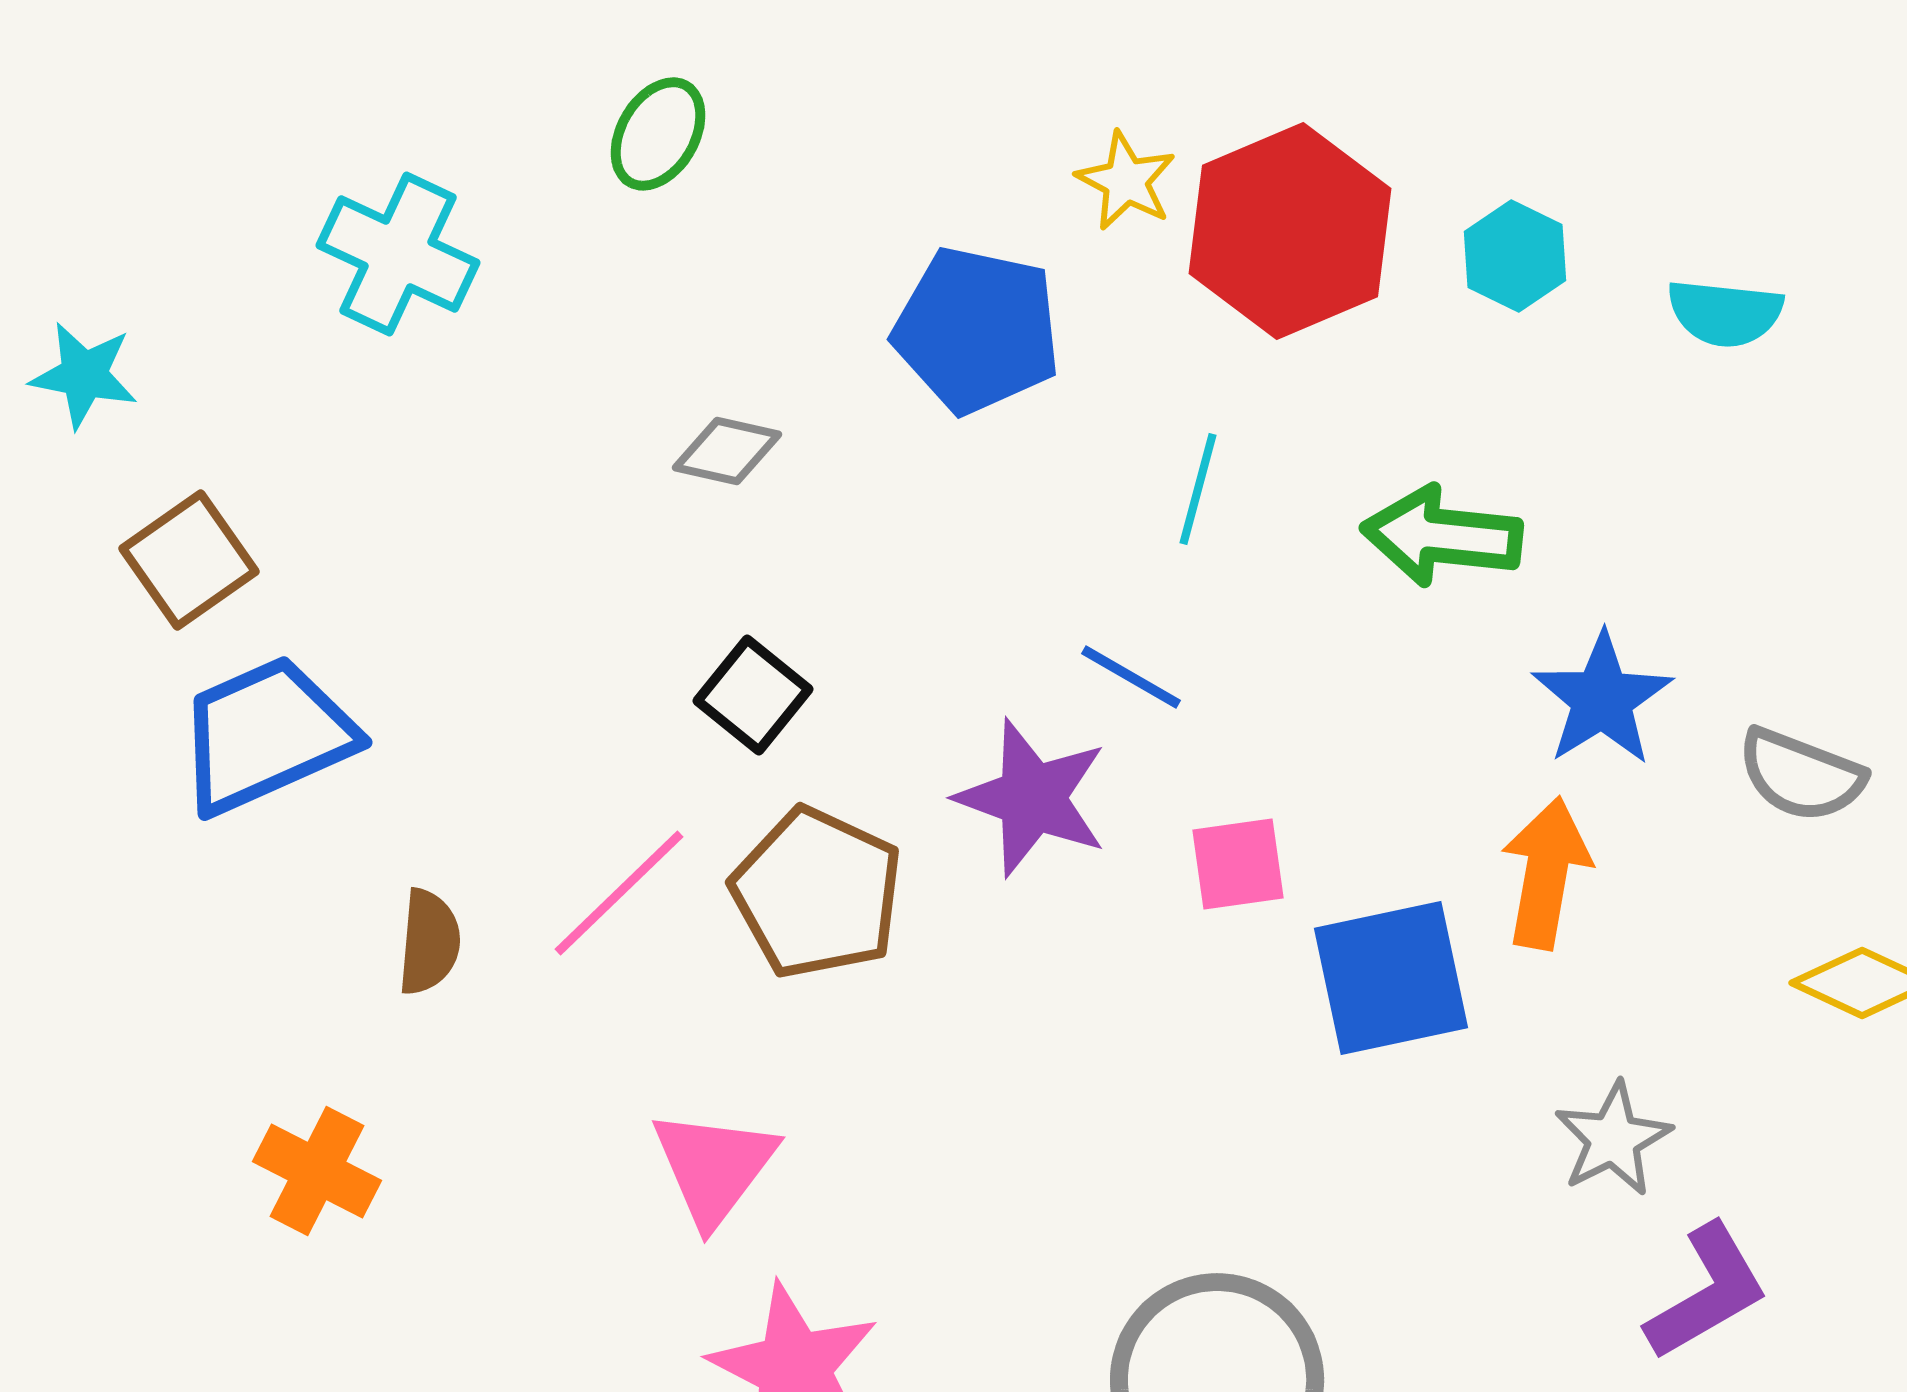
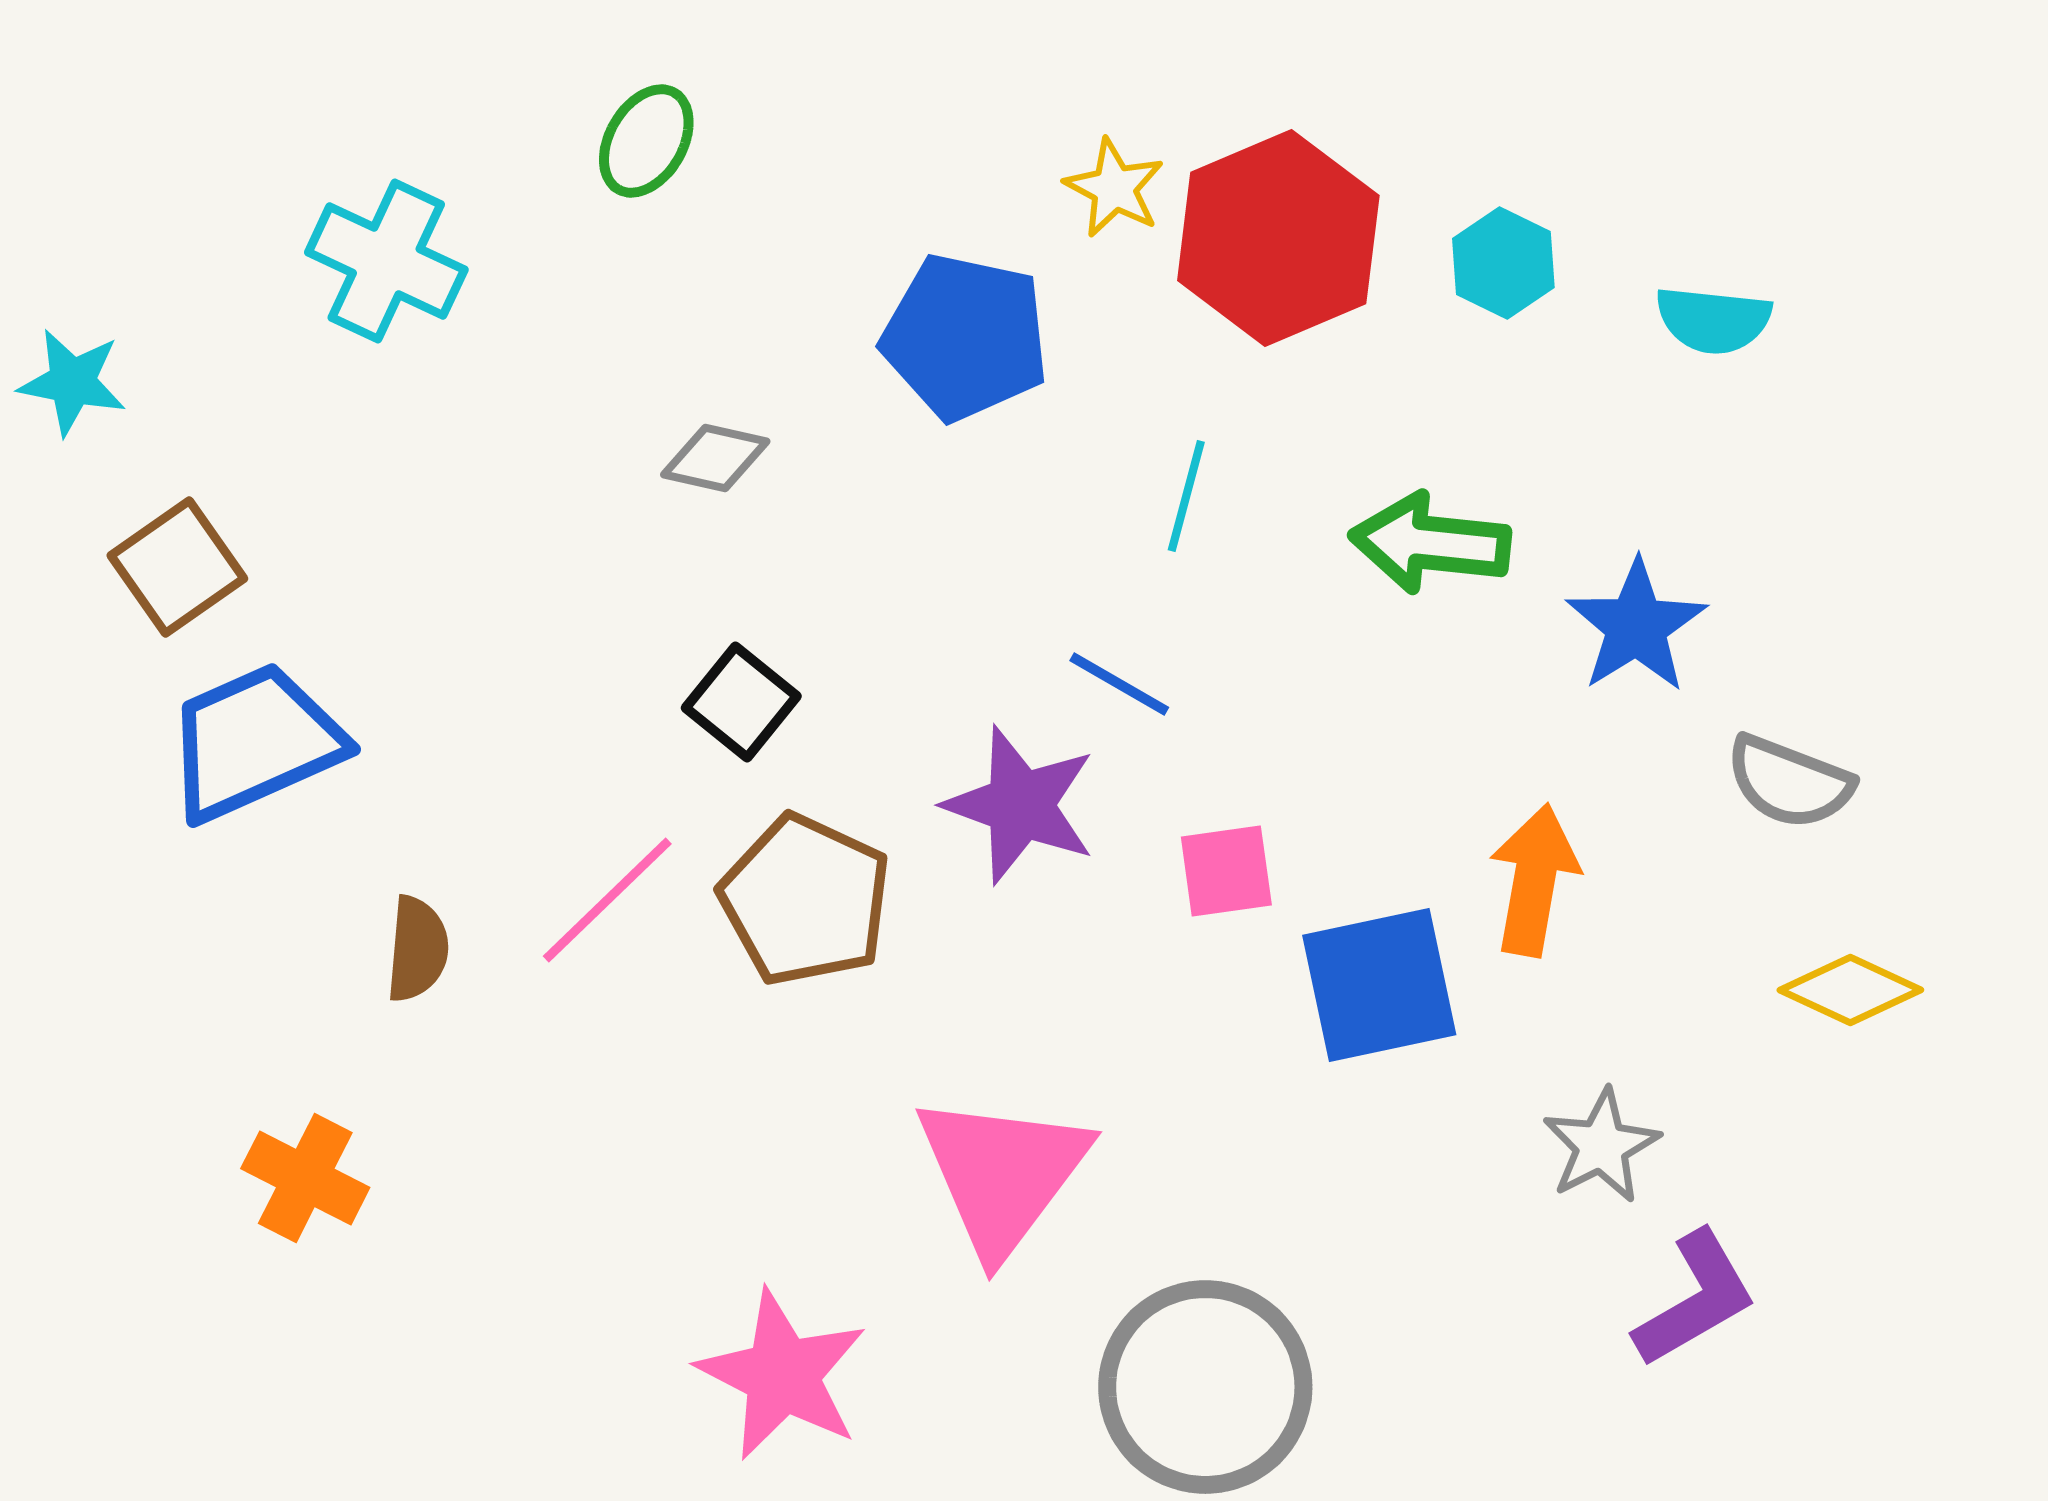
blue star: (1602, 699) -> (1636, 626), moved
pink triangle: (714, 1167) -> (1002, 1174), moved, size x1.4

